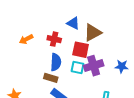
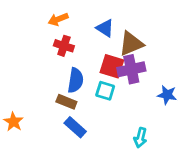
orange arrow: (26, 39) -> (58, 19), moved
red cross: (54, 39) -> (64, 46), moved
purple cross: (94, 66) -> (131, 69), moved

